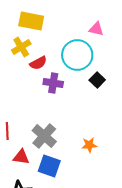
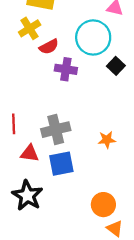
gray cross: (44, 136) -> (56, 130), turned 35
blue square: (49, 166) -> (61, 164), turned -30

